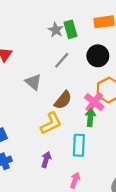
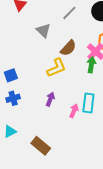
cyan rectangle: (79, 145) -> (88, 103), moved
pink arrow: (75, 180) -> (74, 111), moved

